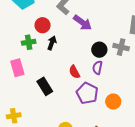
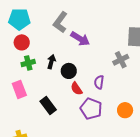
red circle: (43, 25) -> (22, 42), moved
gray cross: (121, 47) -> (121, 60), turned -35
black circle: (99, 50) -> (69, 71), moved
orange circle: (113, 102) -> (125, 110), moved

